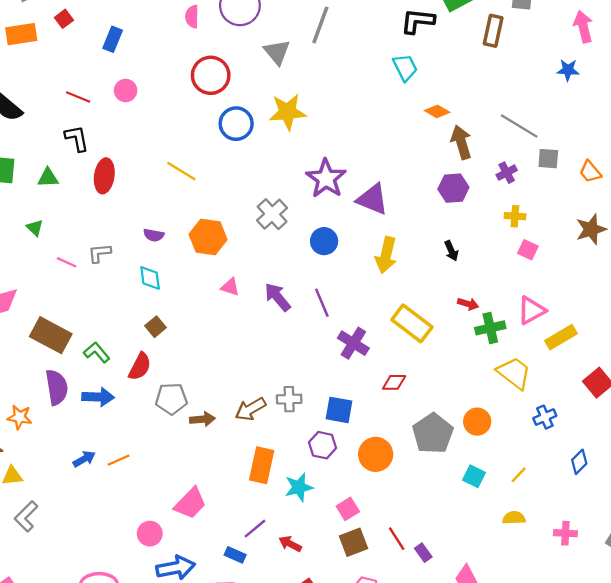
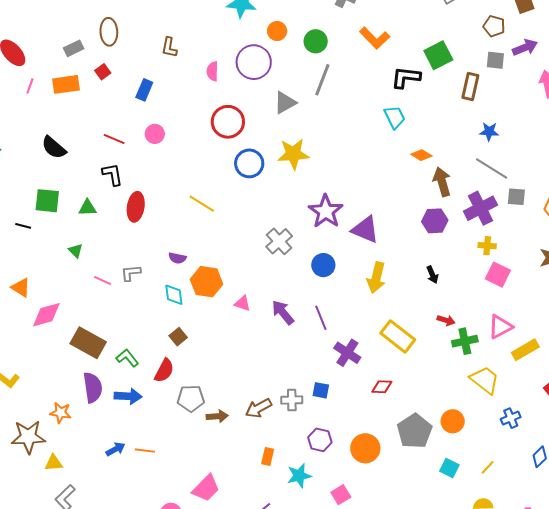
gray triangle: (277, 52) -> (285, 103), turned 40
blue star: (568, 70) -> (489, 132), moved
purple cross: (507, 173) -> (481, 208), size x1.8
orange hexagon: (208, 237) -> (206, 282), moved
pink square: (528, 250) -> (498, 275), size x1.4
blue square: (339, 410) -> (321, 390), moved, size x0.7
orange line: (118, 460) -> (145, 451), turned 30
orange rectangle: (262, 465) -> (268, 456), size x0.6

